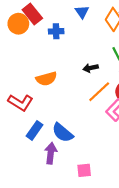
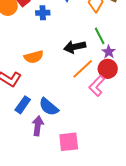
black arrow: (91, 68) -> (75, 47), size x1.5
pink square: (84, 170) -> (69, 142), size x1.5

